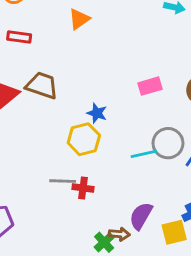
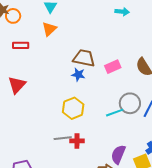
orange triangle: (79, 19) -> (49, 29), moved
brown trapezoid: (42, 85) -> (84, 58), moved
blue star: (97, 113) -> (78, 75), moved

